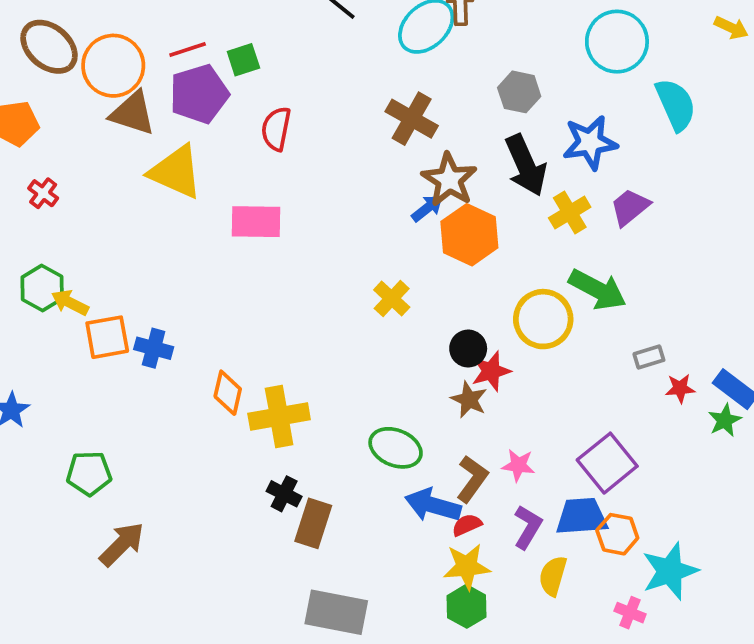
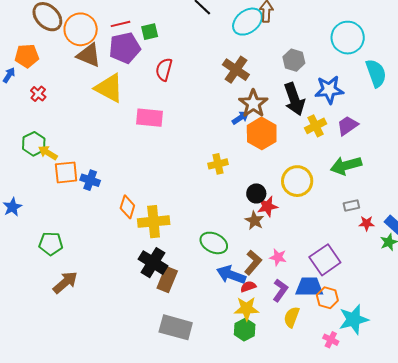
green arrow: (597, 290) -> (346, 166), moved, turned 132
yellow cross: (392, 299) -> (218, 164), turned 30
black cross: (284, 494) -> (153, 263), size x1.6

